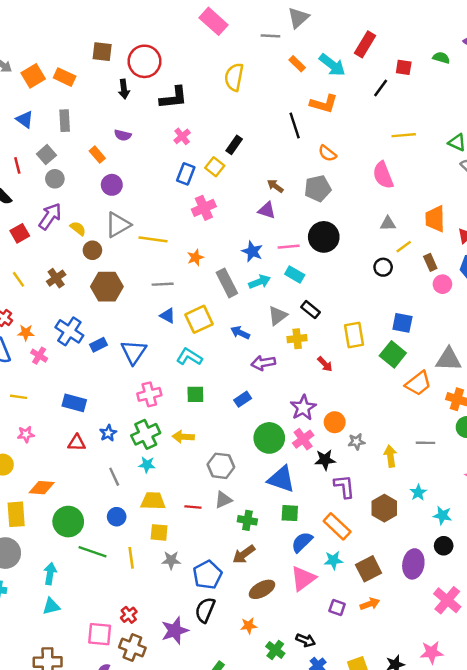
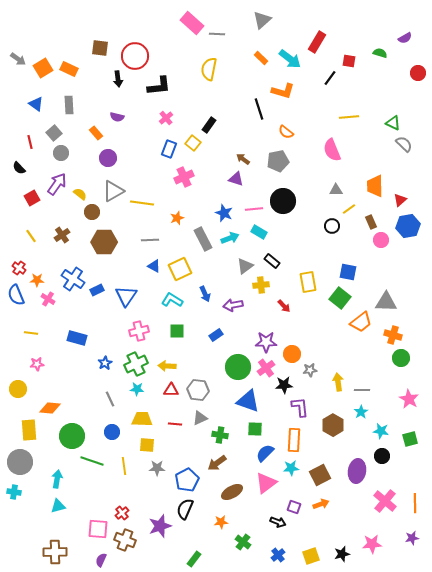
gray line: (270, 36) -> (217, 34), moved
blue arrow: (240, 333) -> (205, 294), moved, turned -140
purple star: (303, 408) -> (266, 342), turned 30
red triangle: (77, 443) -> (171, 390), moved
gray line: (425, 443) -> (362, 390), moved
orange rectangle: (337, 526) -> (294, 440), turned 50
black arrow: (306, 640) -> (278, 522), moved

